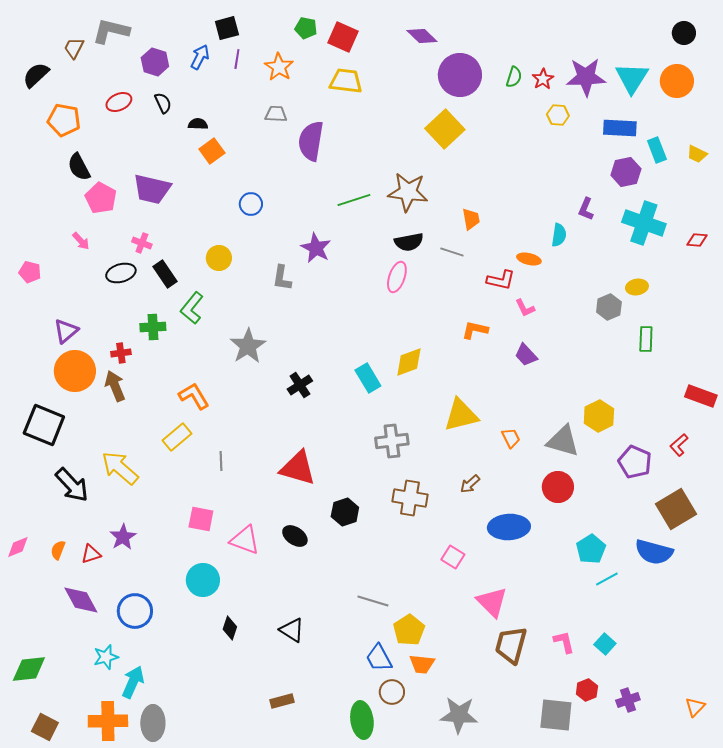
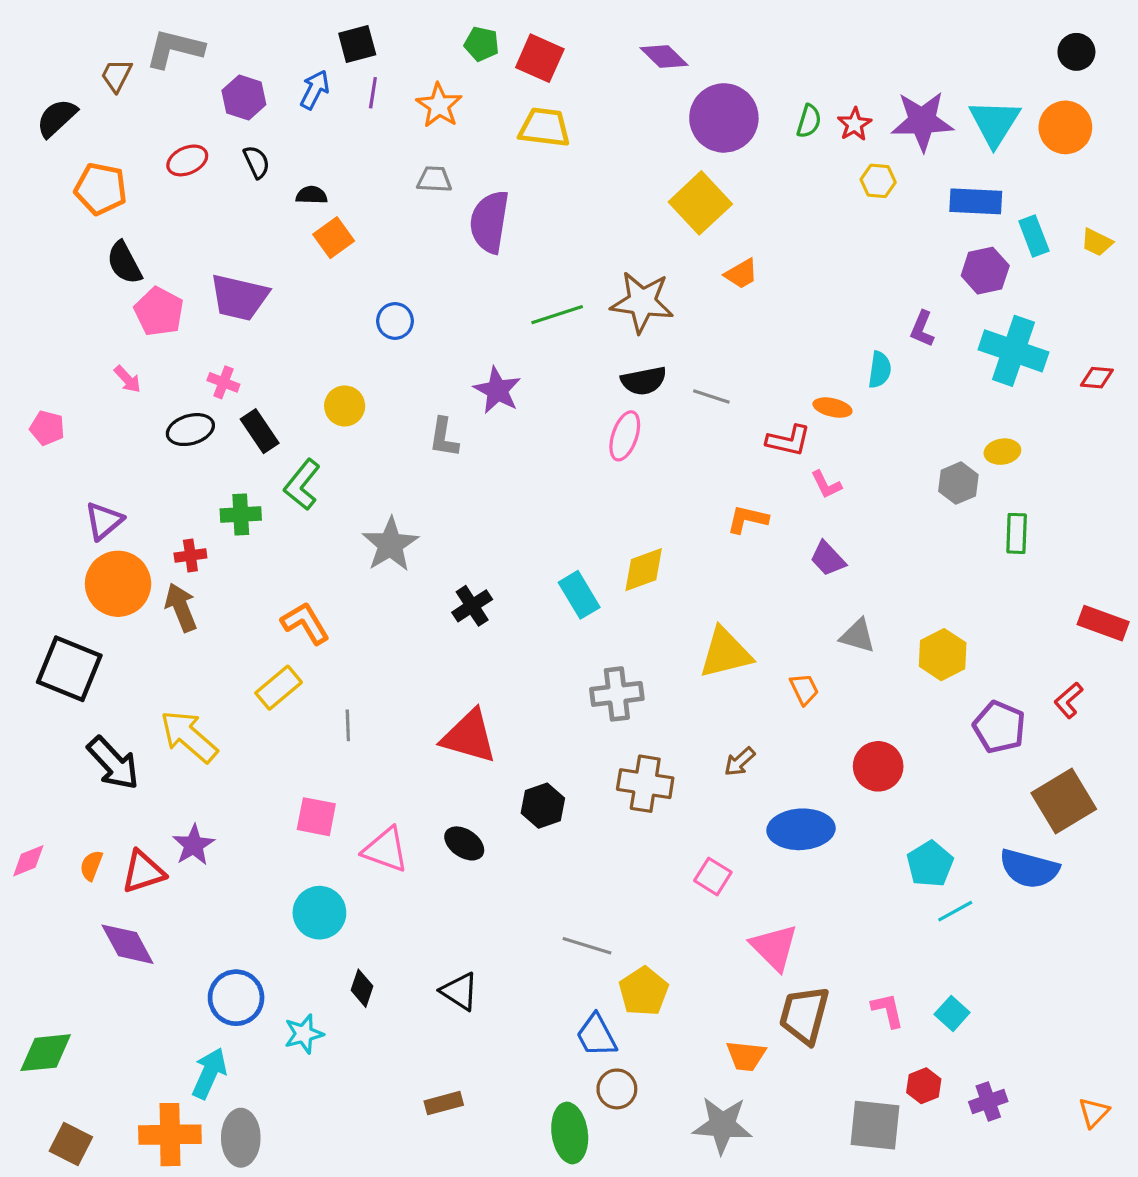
orange trapezoid: (471, 219) -> (741, 274), moved, turned 70
gray triangle: (563, 441) -> (858, 636), moved, size x0.7
red triangle: (91, 554) -> (143, 872), size x1.4
blue circle: (135, 611) -> (236, 998), moved
cyan star: (106, 657) -> (304, 1034), moved
orange trapezoid: (422, 664) -> (746, 1056), moved

